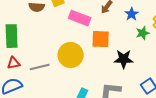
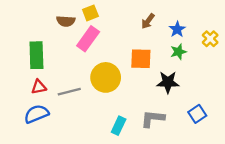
pink rectangle: (80, 18) -> (88, 39), moved, turned -75
green star: (143, 33) -> (178, 52), moved

